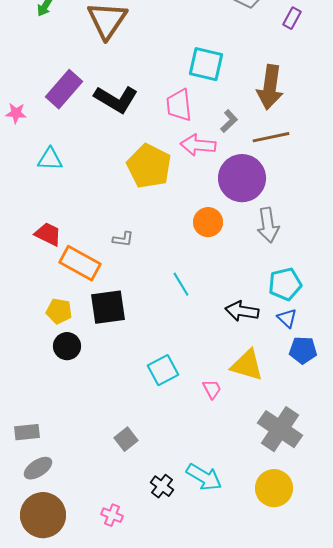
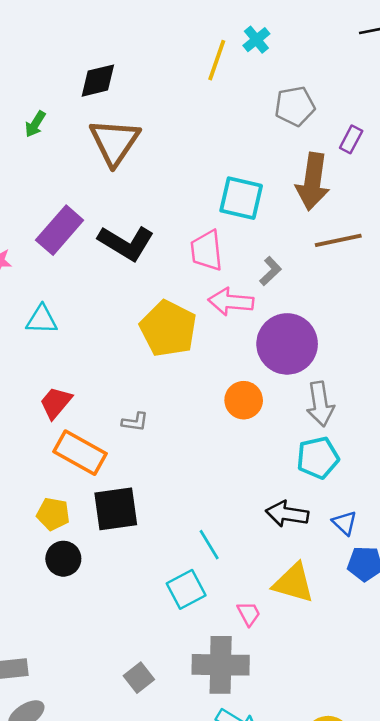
brown arrow: (270, 87) -> (313, 182), moved
brown line: (271, 137) -> (338, 240), moved
red trapezoid: (48, 234) -> (56, 403), moved, turned -76
cyan line: (181, 284) -> (209, 545), moved
cyan pentagon: (285, 284) -> (318, 458), moved
gray cross: (280, 429) -> (221, 665), moved, turned -33

